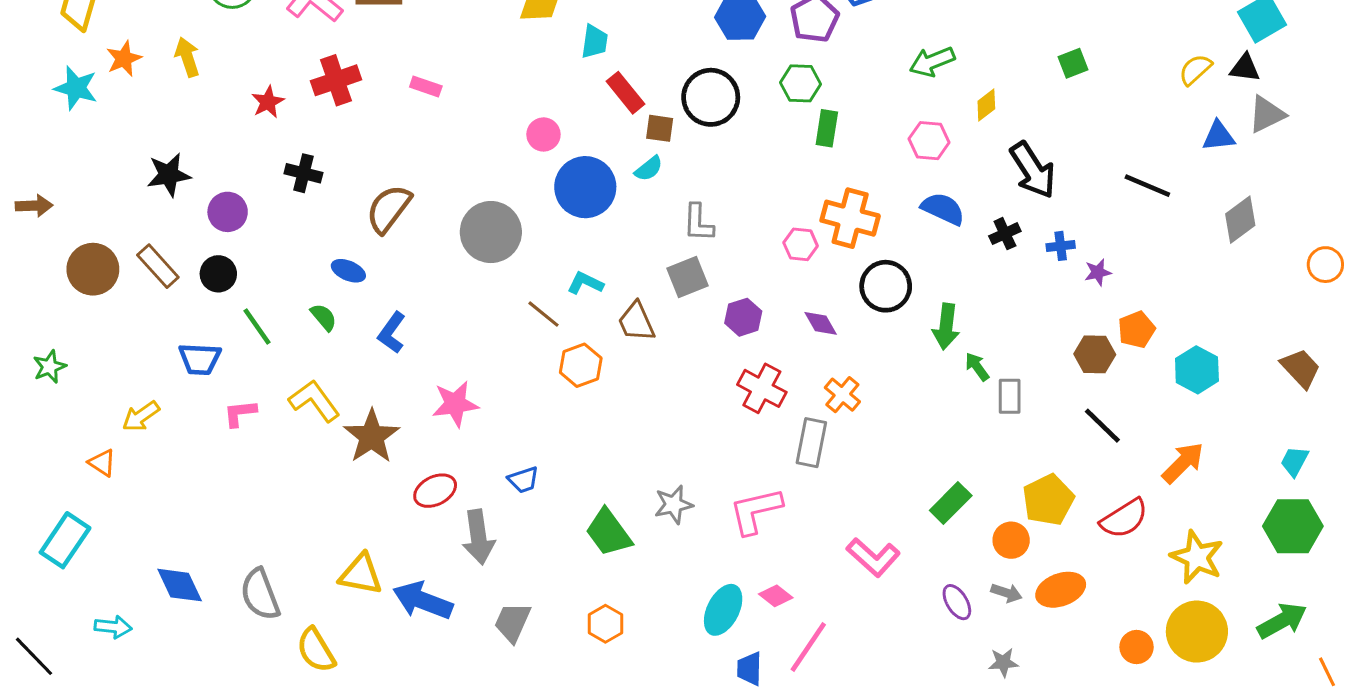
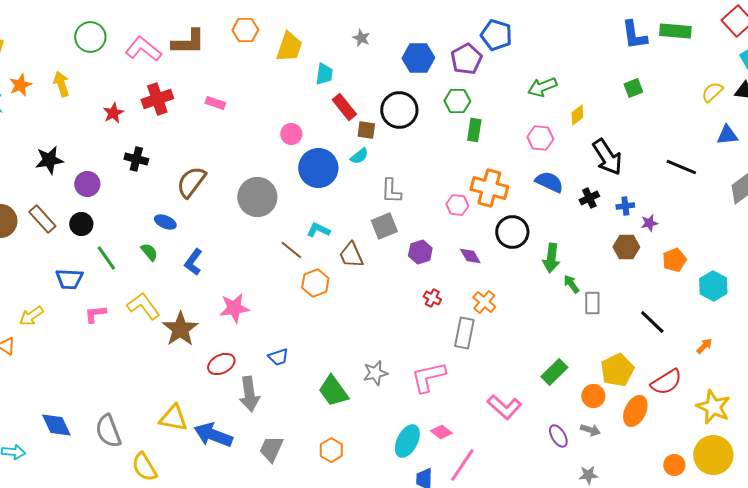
brown hexagon: (1095, 354) -> (626, 247), moved
red cross: (762, 388) -> (432, 298), size x0.6
orange arrow: (1183, 463) -> (704, 346), size x0.6
orange ellipse: (1061, 590) -> (635, 411), moved, turned -44

